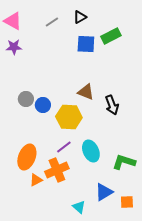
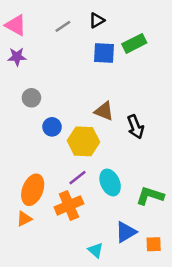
gray circle: (26, 99) -> (31, 98), moved
orange triangle: (36, 180) -> (24, 219), moved

